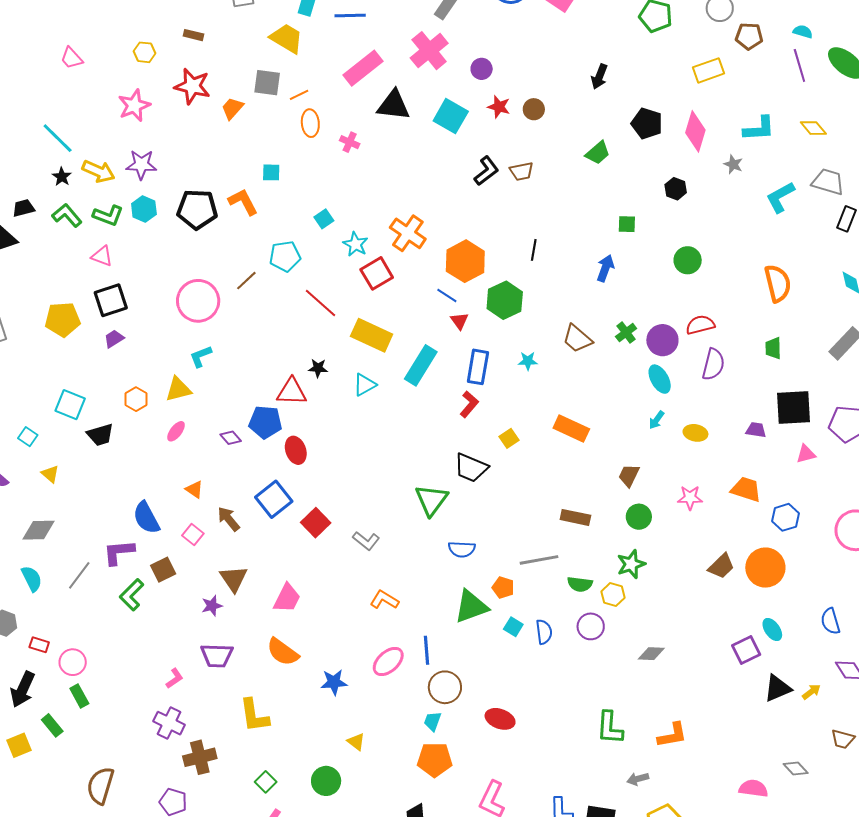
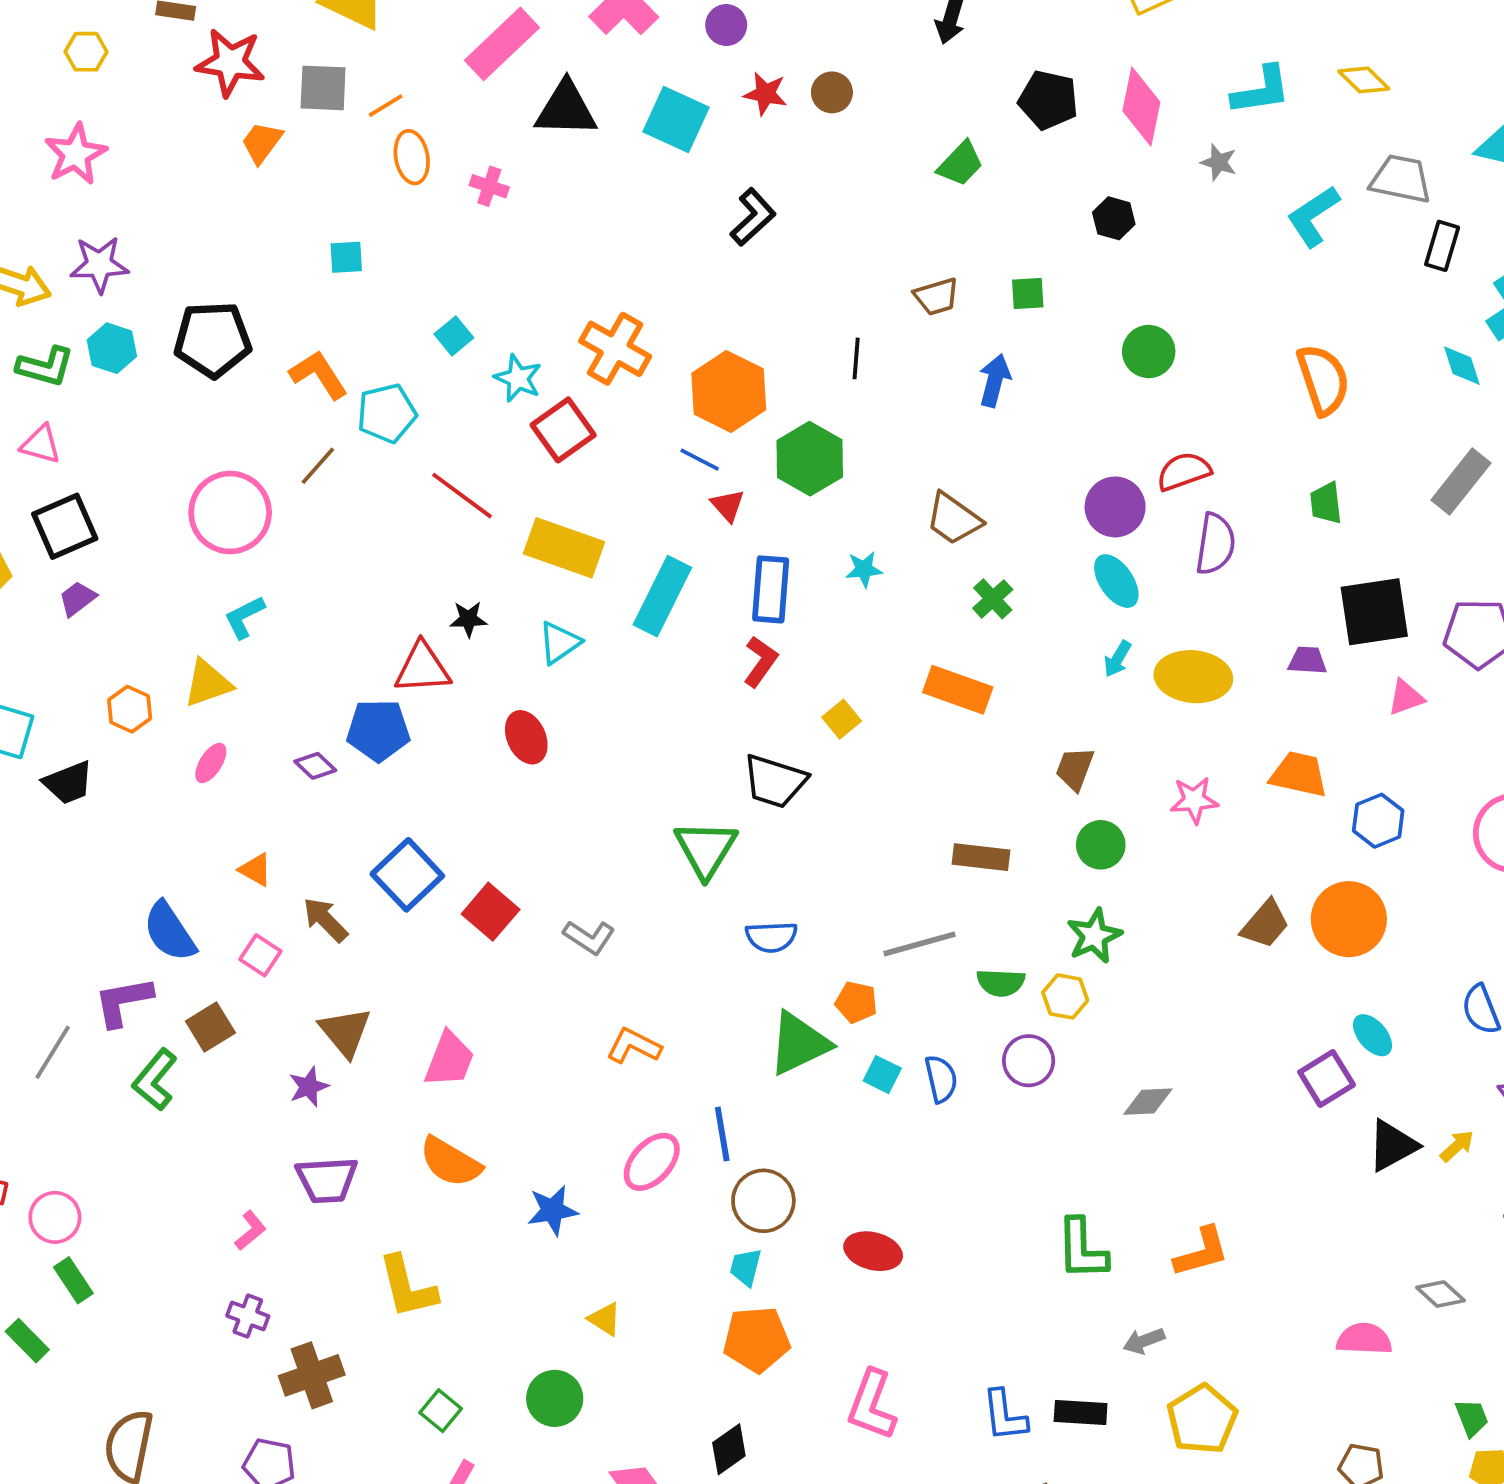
red star: (192, 86) -> (230, 62), moved
brown trapezoid: (522, 171) -> (936, 296), moved
orange L-shape: (243, 202) -> (319, 375), moved
green cross: (626, 333) -> (993, 599), moved
yellow ellipse: (695, 433) -> (1193, 677), size x1.6
red ellipse: (296, 450) -> (526, 737), moved
purple cross: (169, 723) -> (248, 1316), size x0.7

